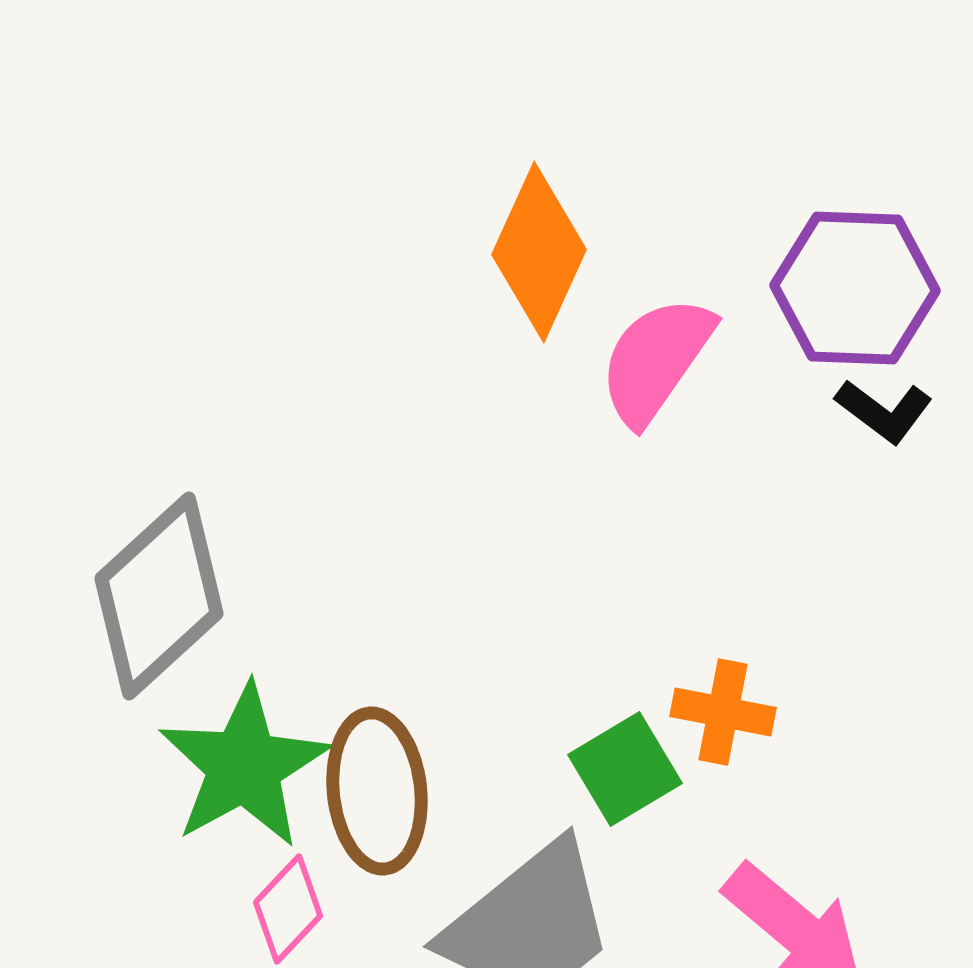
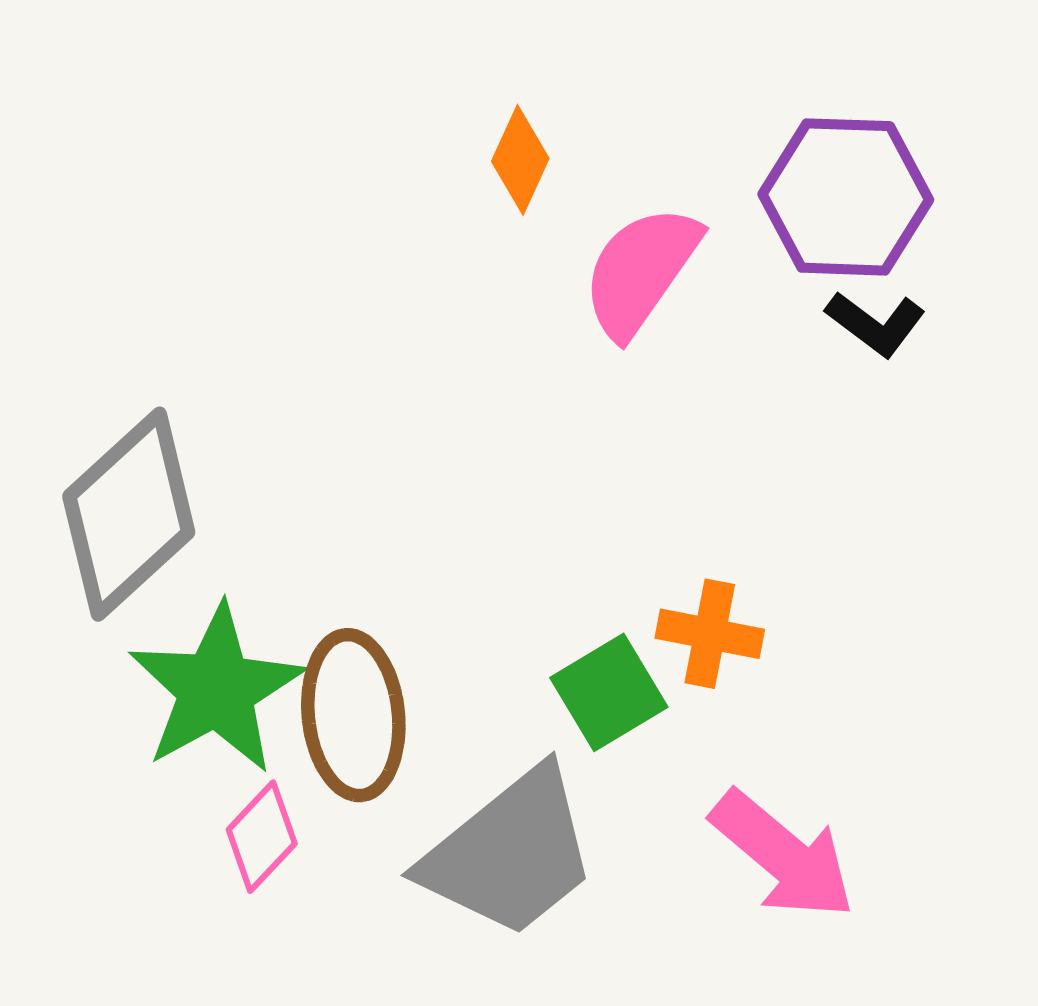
orange diamond: (539, 252) -> (520, 160), size x0.6

